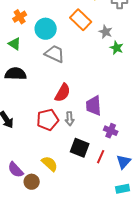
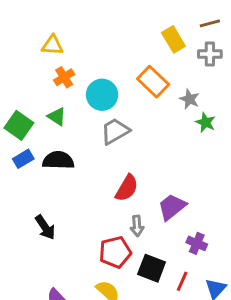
gray trapezoid: (55, 54) -> (115, 131), turned -55
purple trapezoid: (94, 106) -> (172, 207), turned 55
red pentagon: (48, 120) -> (115, 252), moved

